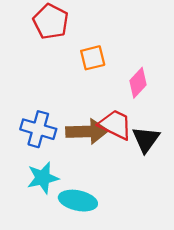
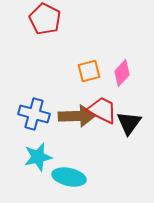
orange square: (93, 58) -> (89, 71), moved

